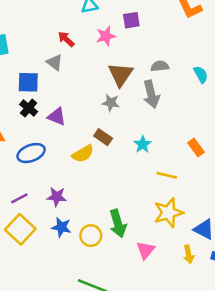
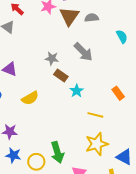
gray semicircle: (160, 66) -> (92, 18), moved
brown triangle: (121, 74) -> (69, 16), moved
gray arrow: (151, 94) -> (83, 52), turned -30
brown rectangle: (103, 137) -> (61, 76), moved

